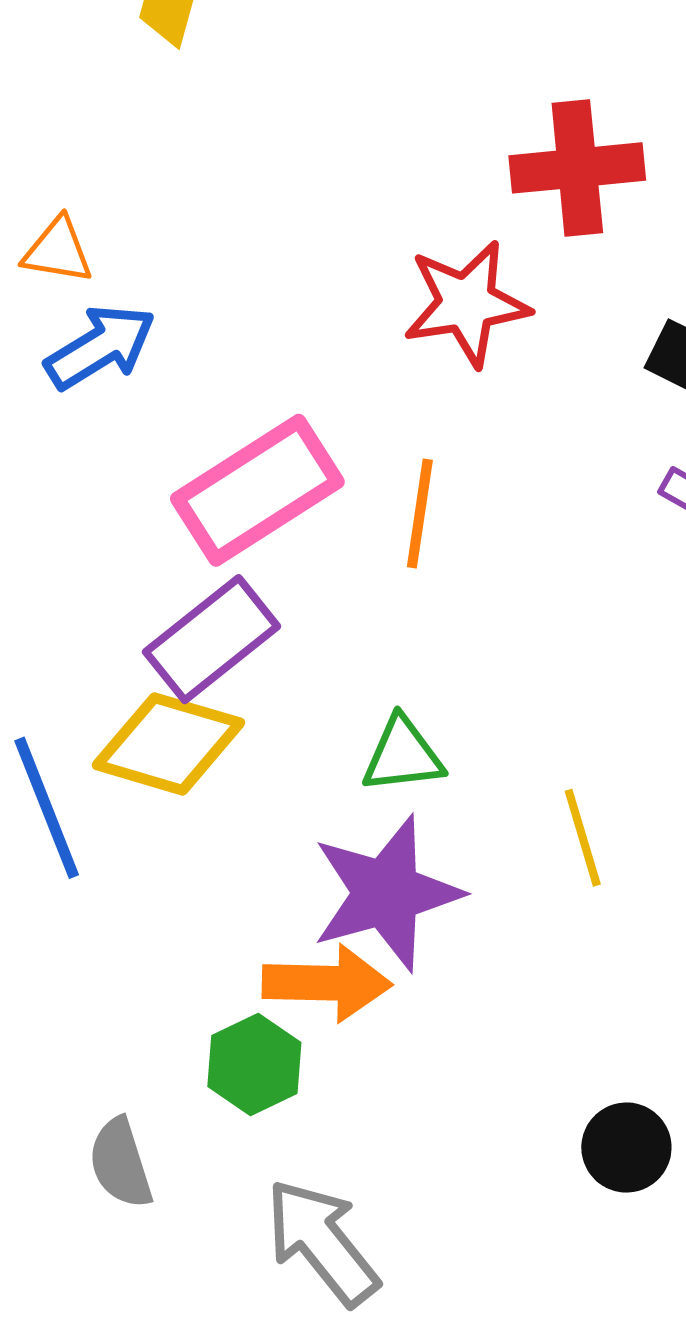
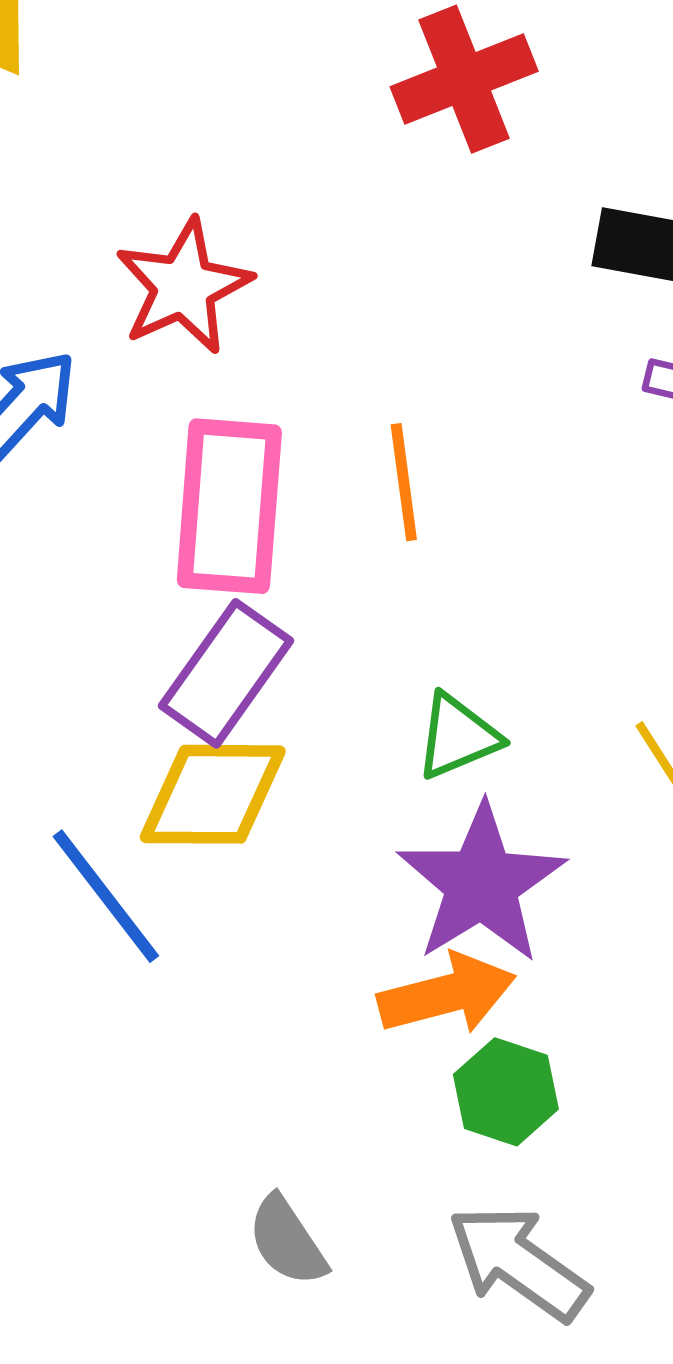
red star: (467, 303) -> (183, 287), moved
pink rectangle: (257, 490) -> (229, 506), turned -37
green hexagon: (254, 1065) -> (506, 1092), moved

